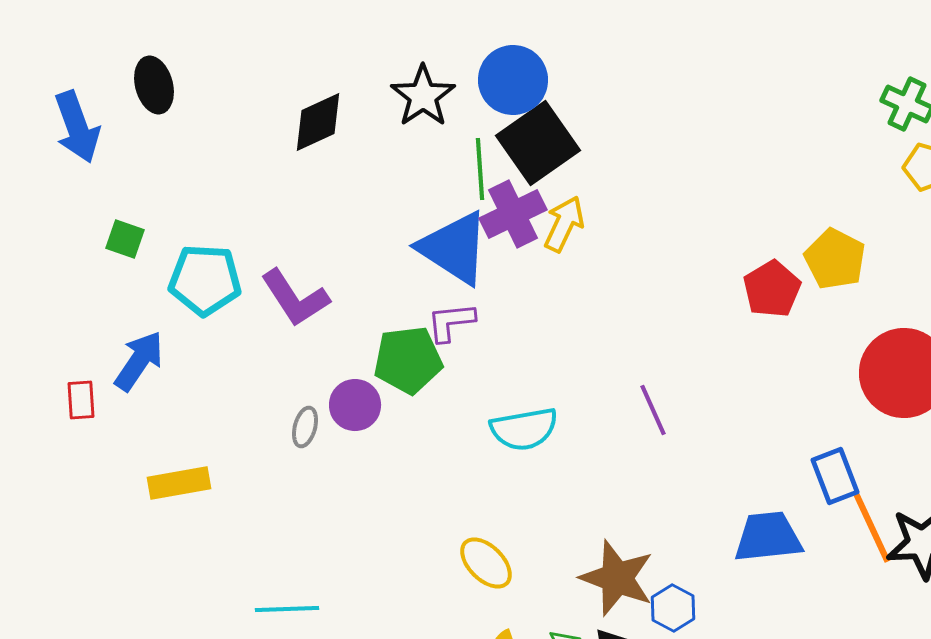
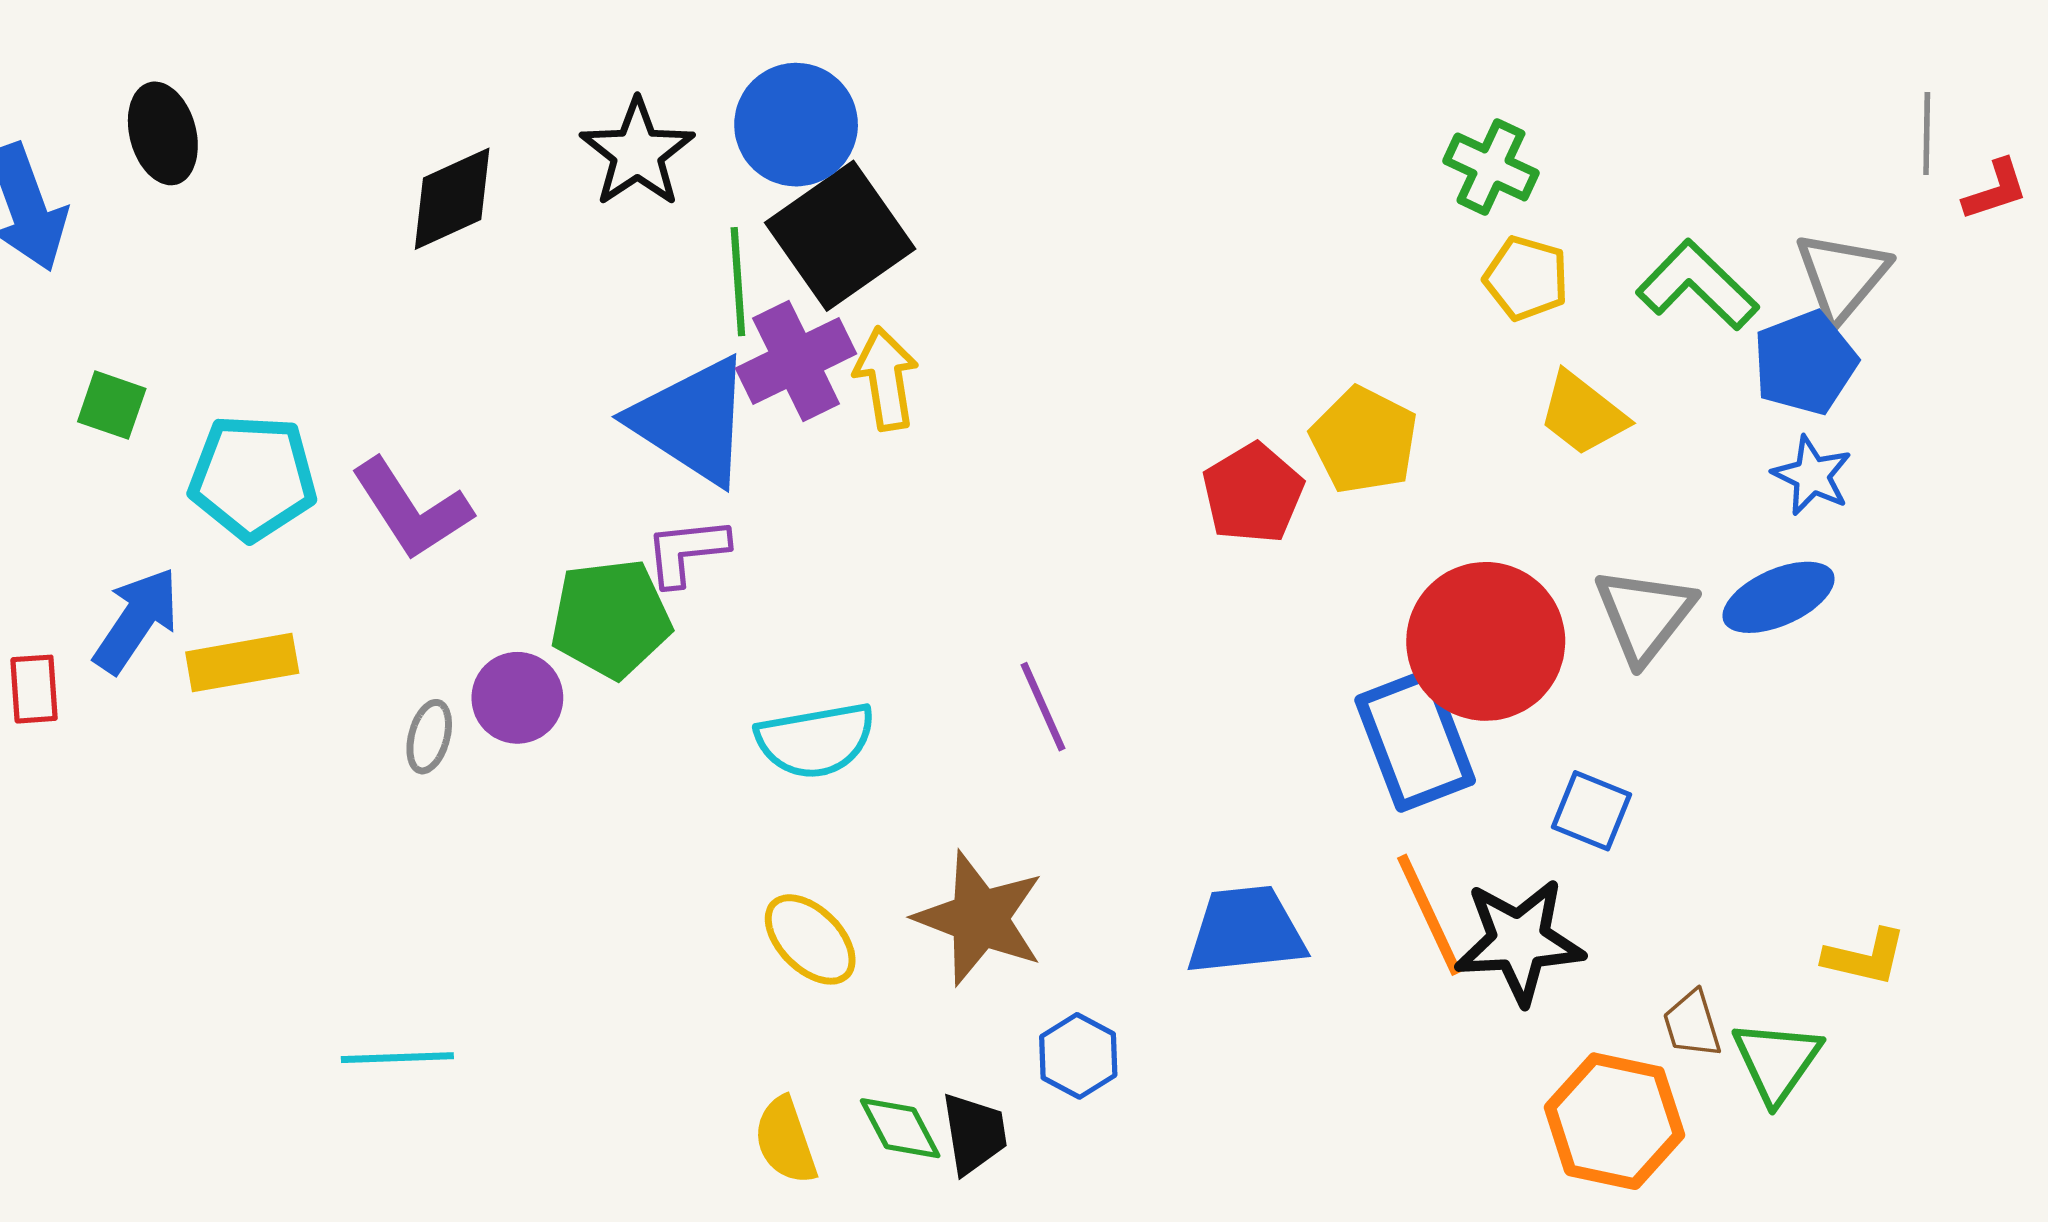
yellow arrow: (564, 224) -> (886, 379), turned -34
blue rectangle: (835, 476) -> (1415, 740), moved, size x1.4
yellow rectangle: (179, 483) -> (242, 663), moved
yellow ellipse: (486, 563) -> (810, 939), moved
brown star: (617, 578) -> (979, 918), moved

